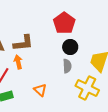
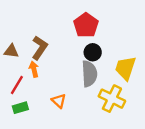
brown L-shape: (23, 43) -> (40, 48), turned -50
gray semicircle: (67, 66) -> (89, 74), size x1.6

